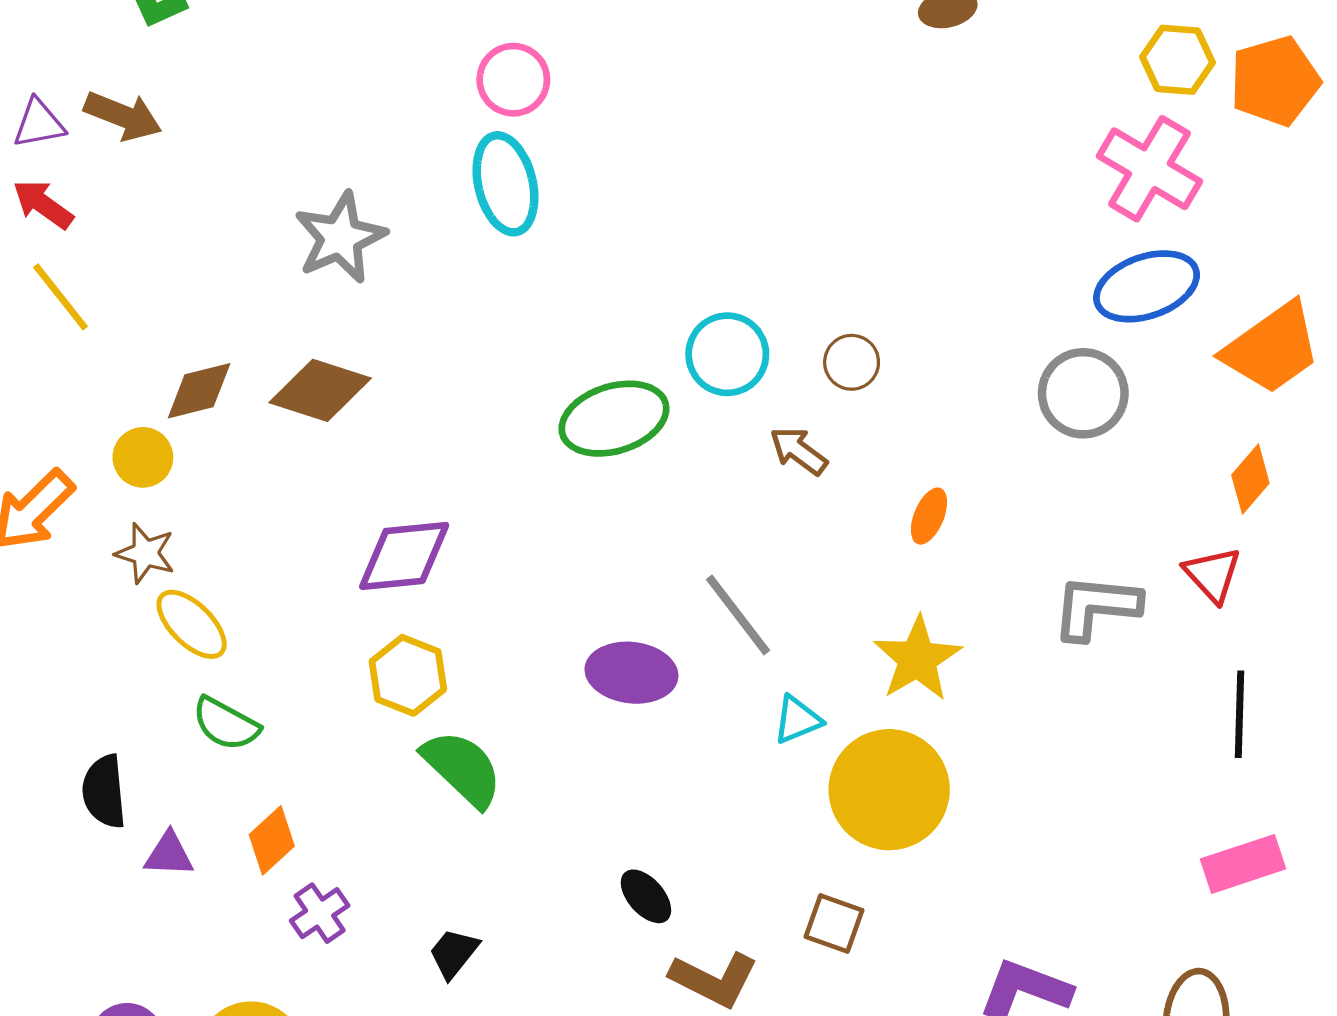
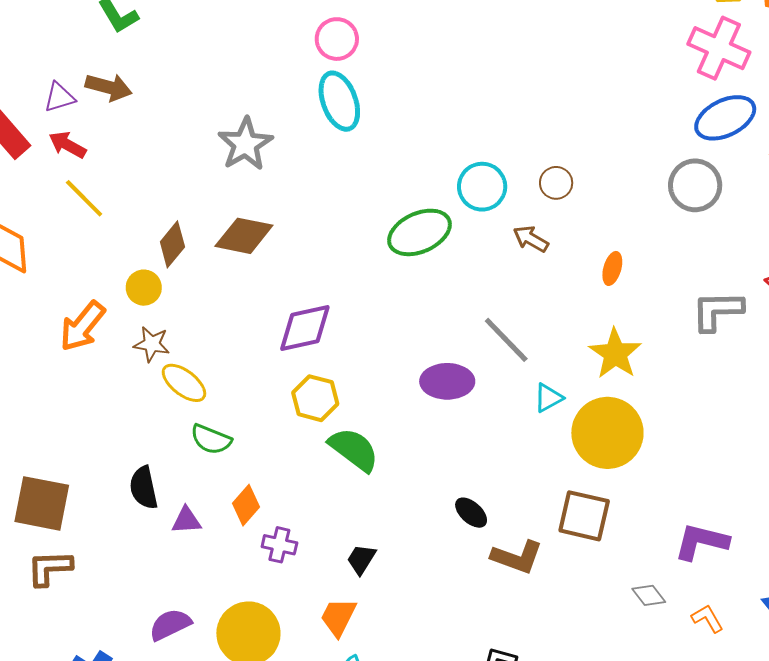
brown diamond: (199, 391) -> (172, 244), turned -30
purple cross: (320, 913) -> (279, 545), turned -36
brown square: (834, 924) -> (584, 516), size x1.5

